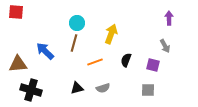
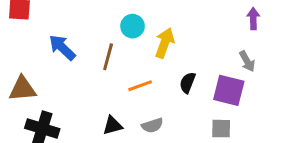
cyan circle: (77, 23) -> (133, 26), moved
blue arrow: (45, 51) -> (62, 48), moved
purple square: (153, 65) -> (229, 90), size x1.5

